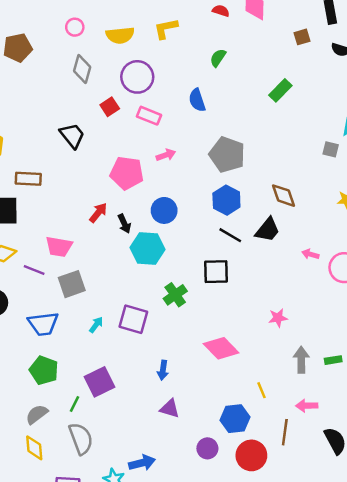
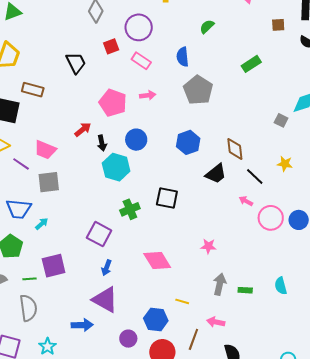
gray pentagon: (227, 155) -> (198, 90), moved
black line: (230, 235) -> (255, 177), moved
purple square: (133, 319) -> (99, 234), moved
cyan arrow: (96, 325) -> (42, 224), moved
yellow line: (262, 390) -> (182, 301), turned -64
green line: (75, 404) -> (29, 279), turned 48
purple triangle: (170, 408) -> (105, 300), size x1.6
blue arrow: (142, 463) -> (82, 325), moved

